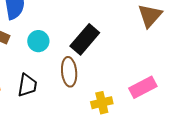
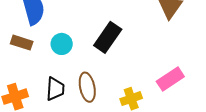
brown ellipse: (69, 72) -> (87, 87), moved

